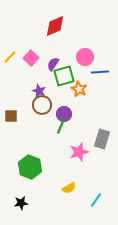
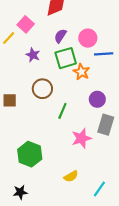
pink square: (31, 58) -> (26, 24), moved
purple semicircle: (53, 64) -> (60, 36), moved
purple star: (39, 91) -> (33, 55), moved
purple circle: (64, 114) -> (97, 99), moved

